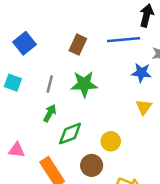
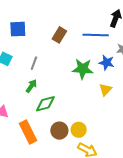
blue square: (24, 43) -> (18, 29), turned 30
green star: (84, 84) -> (83, 69), moved
yellow circle: (111, 141) -> (79, 130), moved

